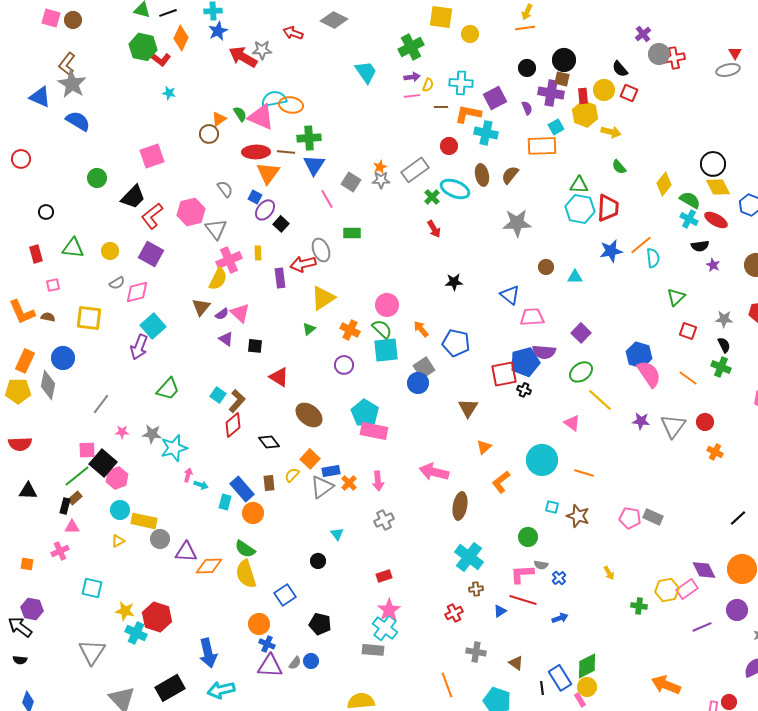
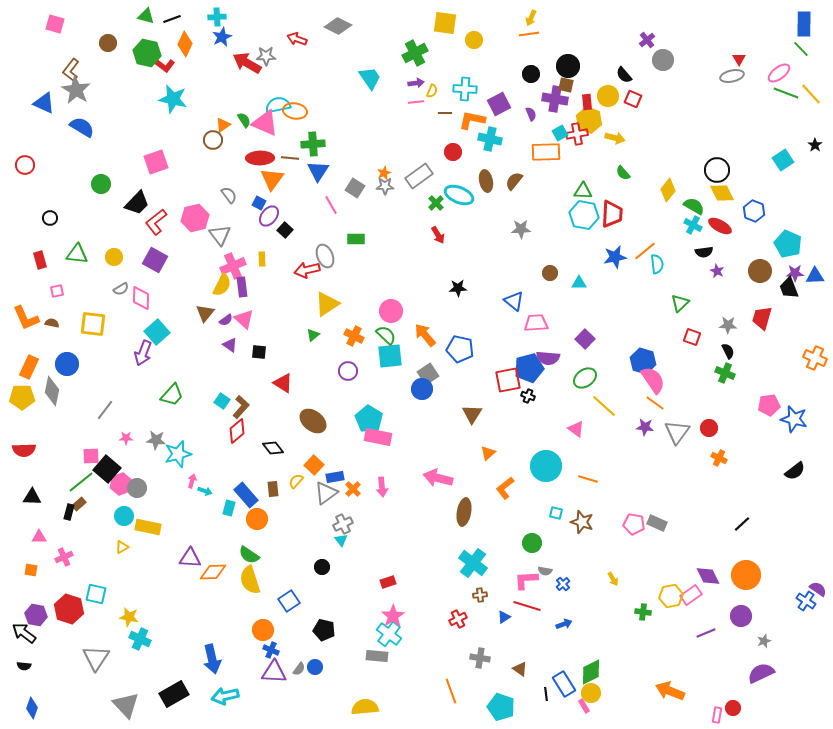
brown circle: (73, 20) -> (108, 43), moved
red cross: (674, 58) -> (577, 134), moved
cyan star: (169, 93) -> (173, 99), size x2.0
gray star: (517, 223) -> (521, 229), size x0.7
purple rectangle: (280, 278) -> (242, 287), moved
pink diamond: (137, 292) -> (141, 298), turned -75
orange arrow: (421, 329) -> (425, 335), size x1.4
orange line: (688, 378) -> (655, 403), moved
gray cross: (384, 520) -> (343, 524), moved
pink triangle: (72, 527) -> (39, 537), moved
gray circle: (160, 539) -> (137, 488), moved
red hexagon: (157, 617) -> (69, 609), moved

